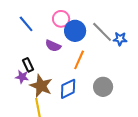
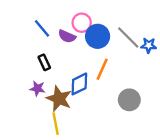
purple semicircle: (53, 46) -> (67, 36), moved
black rectangle: (28, 65) -> (44, 62), moved
blue diamond: (68, 89) -> (79, 84), moved

